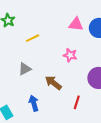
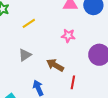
red line: (77, 102) -> (73, 82), moved

